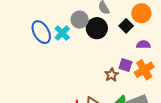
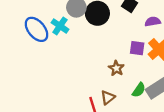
brown star: (112, 75) -> (116, 68), moved

